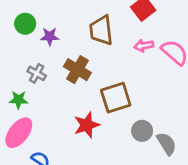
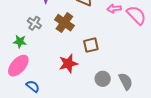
brown square: (116, 98) -> (91, 45), size x0.7
gray circle: (142, 131) -> (103, 79), moved

